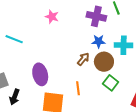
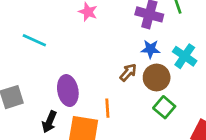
cyan cross: (124, 45) -> (185, 56), turned 30
orange line: (78, 88) -> (107, 108), moved
black arrow: (15, 97) -> (49, 122), moved

